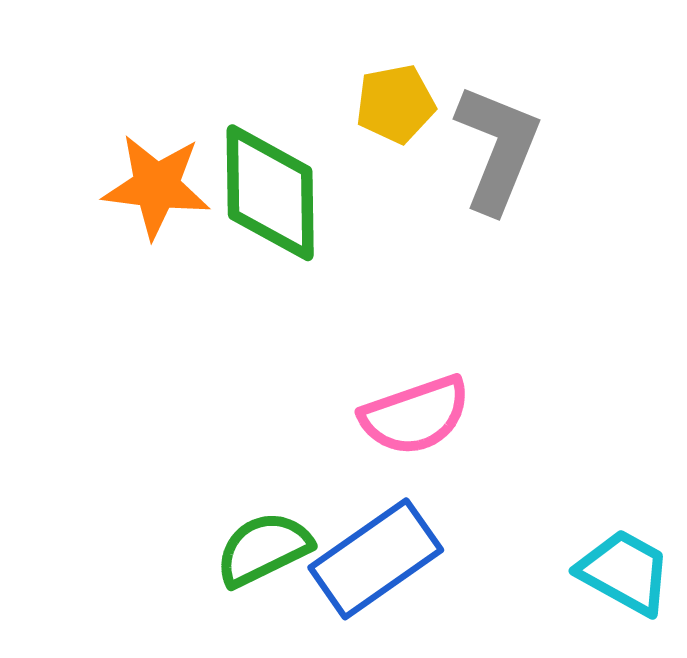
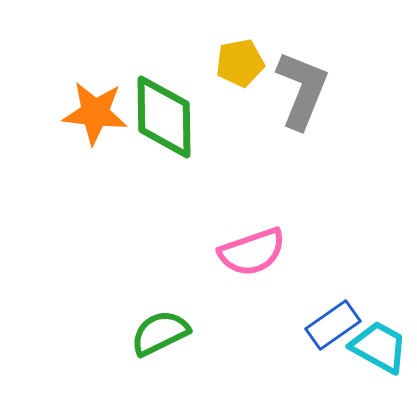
blue rectangle: (376, 559) -> (333, 325), moved, size x0.7

